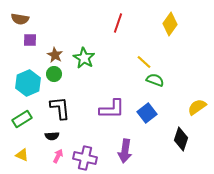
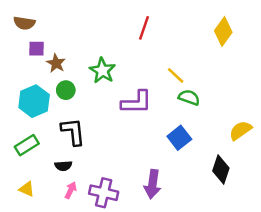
yellow diamond: (170, 24) -> (223, 32), moved
brown star: (55, 55) -> (56, 63), moved
purple L-shape: (112, 109) -> (137, 102), moved

